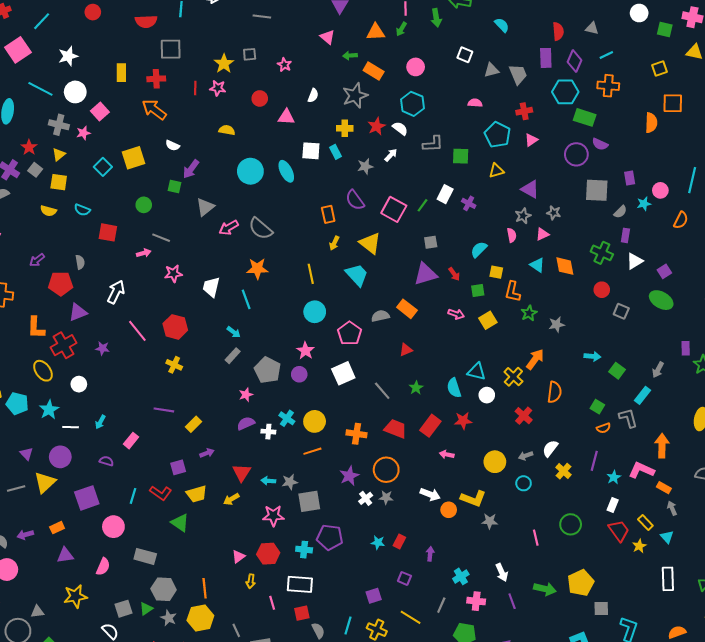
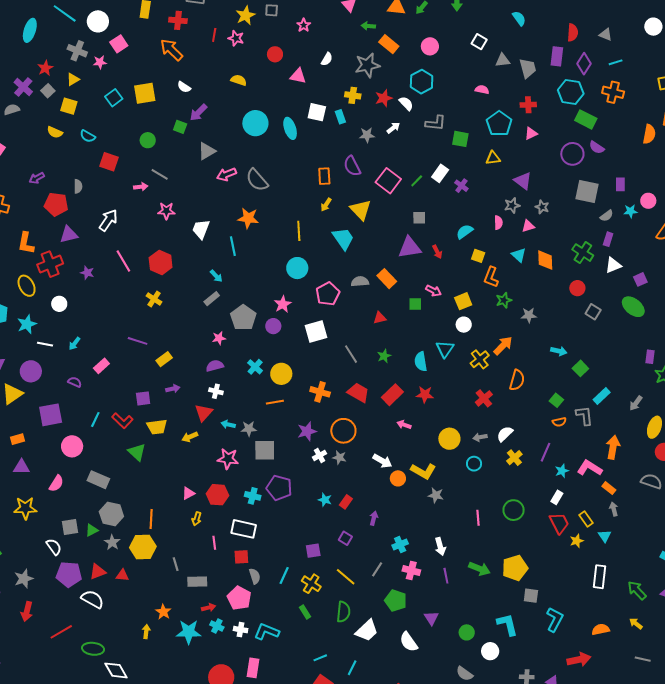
green square: (478, 291) -> (415, 304), moved
gray arrow: (658, 370) -> (636, 403), moved
cyan triangle: (477, 371) -> (445, 349), turned 42
white circle: (487, 395) -> (464, 325), moved
white cross: (268, 432) -> (216, 391), moved

